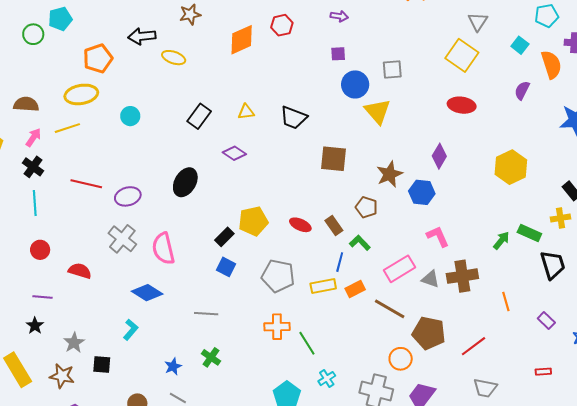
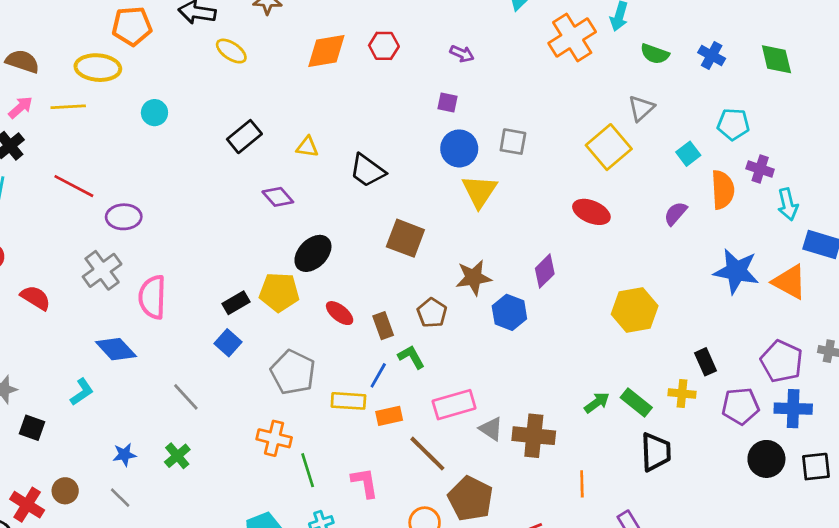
black ellipse: (185, 182) -> (313, 253), moved
pink L-shape: (438, 236) -> (365, 483), moved
gray line: (206, 314) -> (186, 397), turned 30

